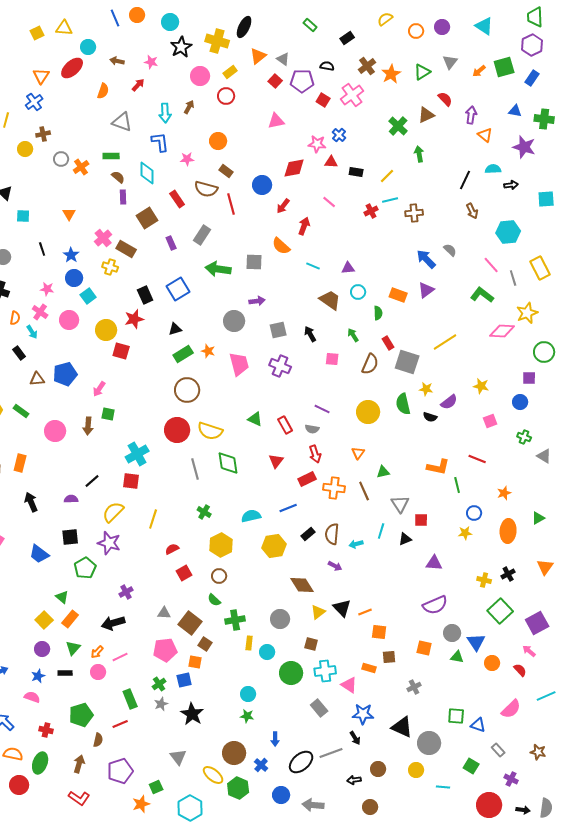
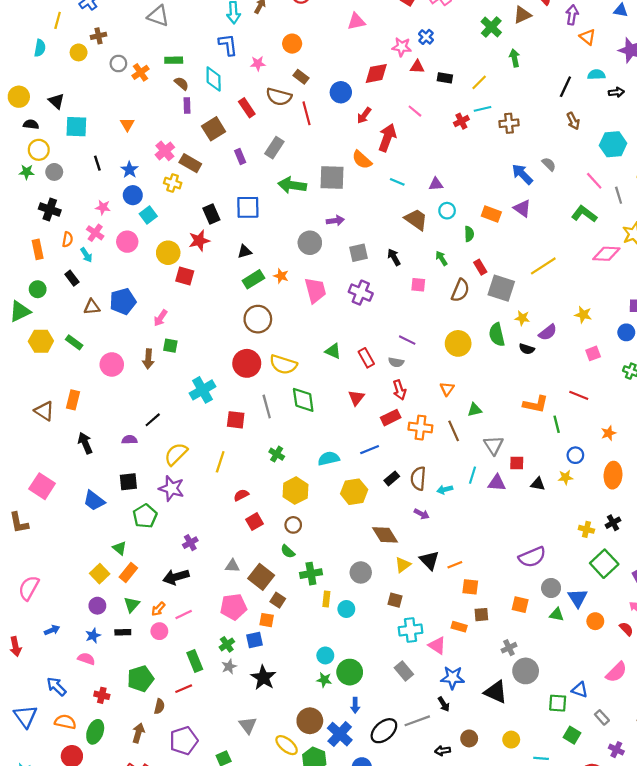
gray triangle: (122, 122) -> (158, 16), moved
cyan square: (23, 216) -> (76, 127), size x1.5
red arrow: (304, 226) -> (387, 138), size x1.4
gray square: (254, 262) -> (332, 177), size x1.4
blue square: (178, 289) -> (248, 207), turned 30
purple triangle: (426, 290) -> (522, 208), turned -48
red square: (131, 481) -> (236, 420), moved
black triangle: (405, 539) -> (538, 484), moved, turned 32
purple triangle: (434, 563) -> (497, 483), moved
green circle: (291, 673) -> (350, 672), moved
green square: (456, 716) -> (558, 703), moved
gray circle: (429, 743) -> (526, 671), moved
blue cross: (261, 765) -> (340, 734), size x1.6

